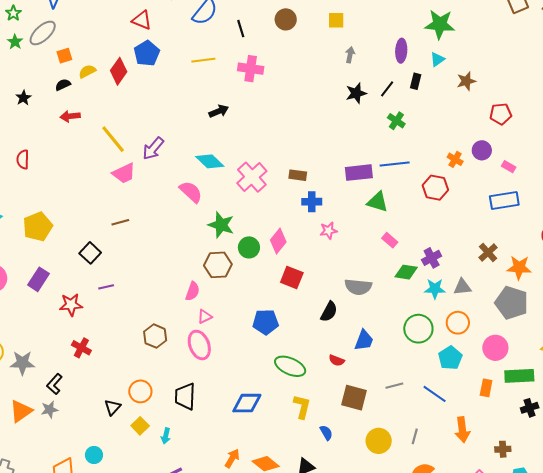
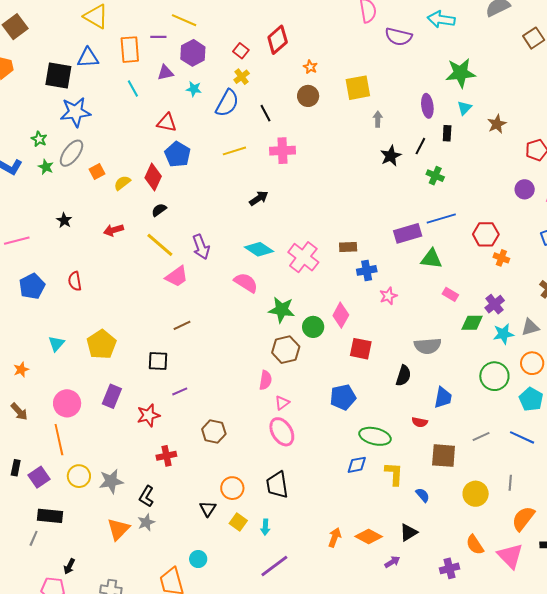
yellow square: (336, 20) -> (358, 88), size x1.5
black semicircle: (63, 85) -> (159, 210), moved
purple arrow: (153, 148) -> (201, 247), turned -50
orange cross: (455, 159) -> (501, 258), moved
black square: (90, 253) -> (158, 361), turned -30
brown hexagon: (155, 336) -> (214, 432), moved
red cross: (81, 348) -> (166, 456), turned -30
blue diamond: (247, 403) -> (357, 465), moved, size x0.7

